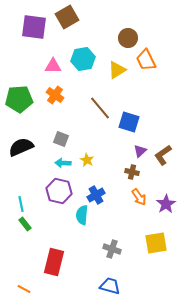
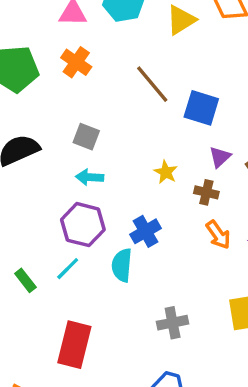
yellow star: (87, 160) -> (166, 172), moved
cyan line: (21, 204) -> (68, 269), moved, turned 56
gray cross: (112, 249) -> (173, 323), turned -30

